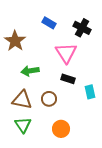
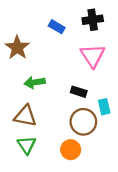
black cross: (82, 28) -> (93, 20), moved, turned -36
pink triangle: (66, 53) -> (93, 56), moved
brown circle: (49, 99) -> (83, 122), moved, size x1.5

